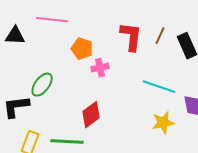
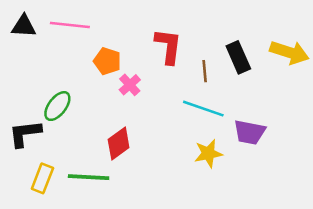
black triangle: (15, 36) -> (24, 26), moved
brown line: (160, 36) -> (205, 71), moved, turned -30
pink cross: (100, 68) -> (130, 85), turned -30

